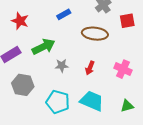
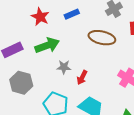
red star: (20, 21) -> (40, 17), moved
red arrow: (90, 68) -> (82, 77), moved

